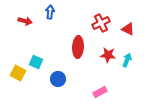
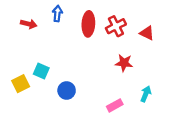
red ellipse: (78, 47) -> (88, 24), moved
cyan arrow: (127, 60) -> (146, 94), moved
yellow square: (18, 73) -> (21, 84), turned 35

